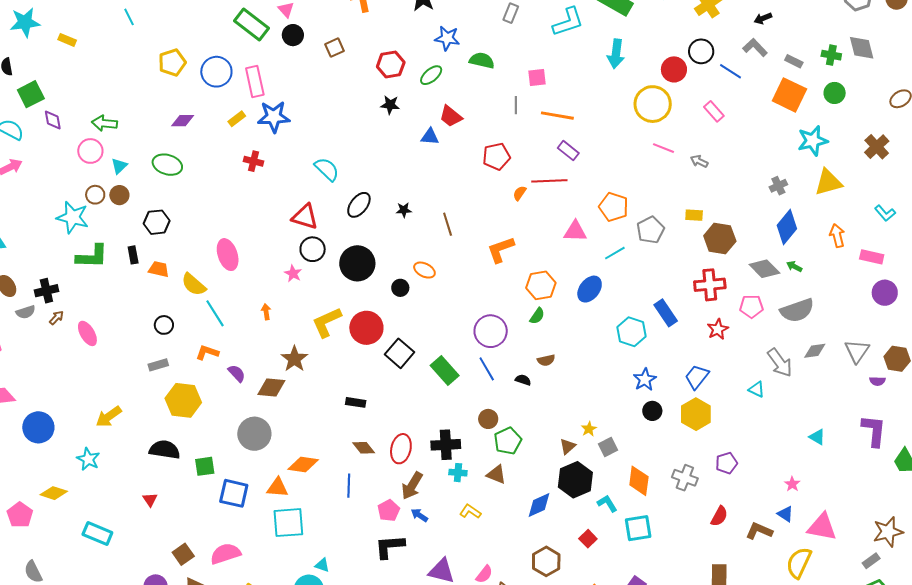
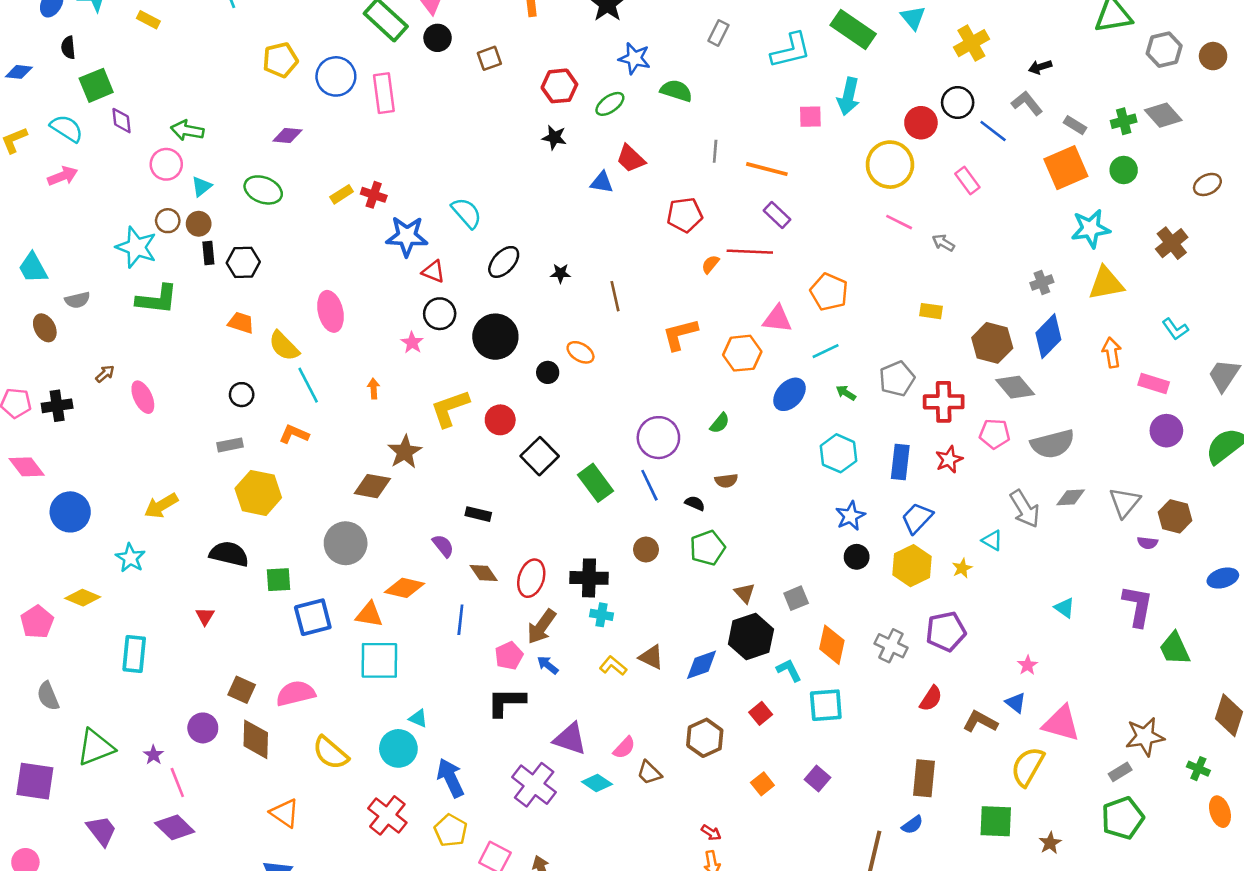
gray diamond: (862, 48) -> (1163, 115), turned -32
green cross: (831, 55) -> (1124, 121), turned -30
pink square: (537, 78) -> (810, 117), moved
orange square: (789, 95) -> (1066, 168), turned 36
blue star: (274, 117) -> (407, 236), moved
yellow rectangle: (237, 119) -> (342, 194), moved
red triangle: (305, 217) -> (433, 271), size x0.7
gray pentagon: (650, 230) -> (897, 379), moved
brown hexagon: (720, 238) -> (992, 343), moved
black rectangle: (133, 255) -> (208, 253), moved
green arrow: (794, 266) -> (846, 393), moved
orange hexagon: (541, 285) -> (742, 353), moved
black cross: (46, 291) -> (57, 406), moved
gray semicircle: (26, 312) -> (77, 300), moved
blue rectangle: (666, 313) -> (900, 462), moved, turned 36
red circle: (366, 328) -> (500, 420), size x0.7
purple semicircle: (237, 373) -> (443, 546), moved
yellow star: (589, 429) -> (962, 568), moved
green pentagon: (508, 441) -> (708, 548), moved
brown triangle: (568, 446) -> (745, 593), turned -36
purple pentagon: (726, 463) -> (946, 631), size x1.4
brown triangle: (496, 474) -> (651, 657), moved
blue square: (234, 493) -> (313, 617), turned -32
cyan rectangle: (97, 534) -> (134, 654), turned 68
brown square: (183, 554) -> (242, 690), turned -35

